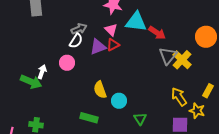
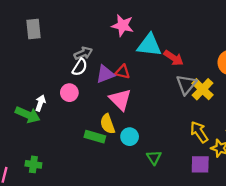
pink triangle: (111, 30) -> (120, 100), moved, size x1.5
red triangle: (113, 45) -> (123, 72), turned 40
green rectangle: (89, 118) -> (95, 137), moved

